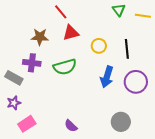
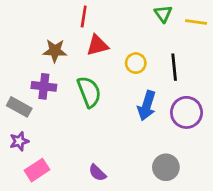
red line: (61, 12) -> (84, 16), turned 49
green semicircle: (65, 67) -> (89, 92), turned -95

